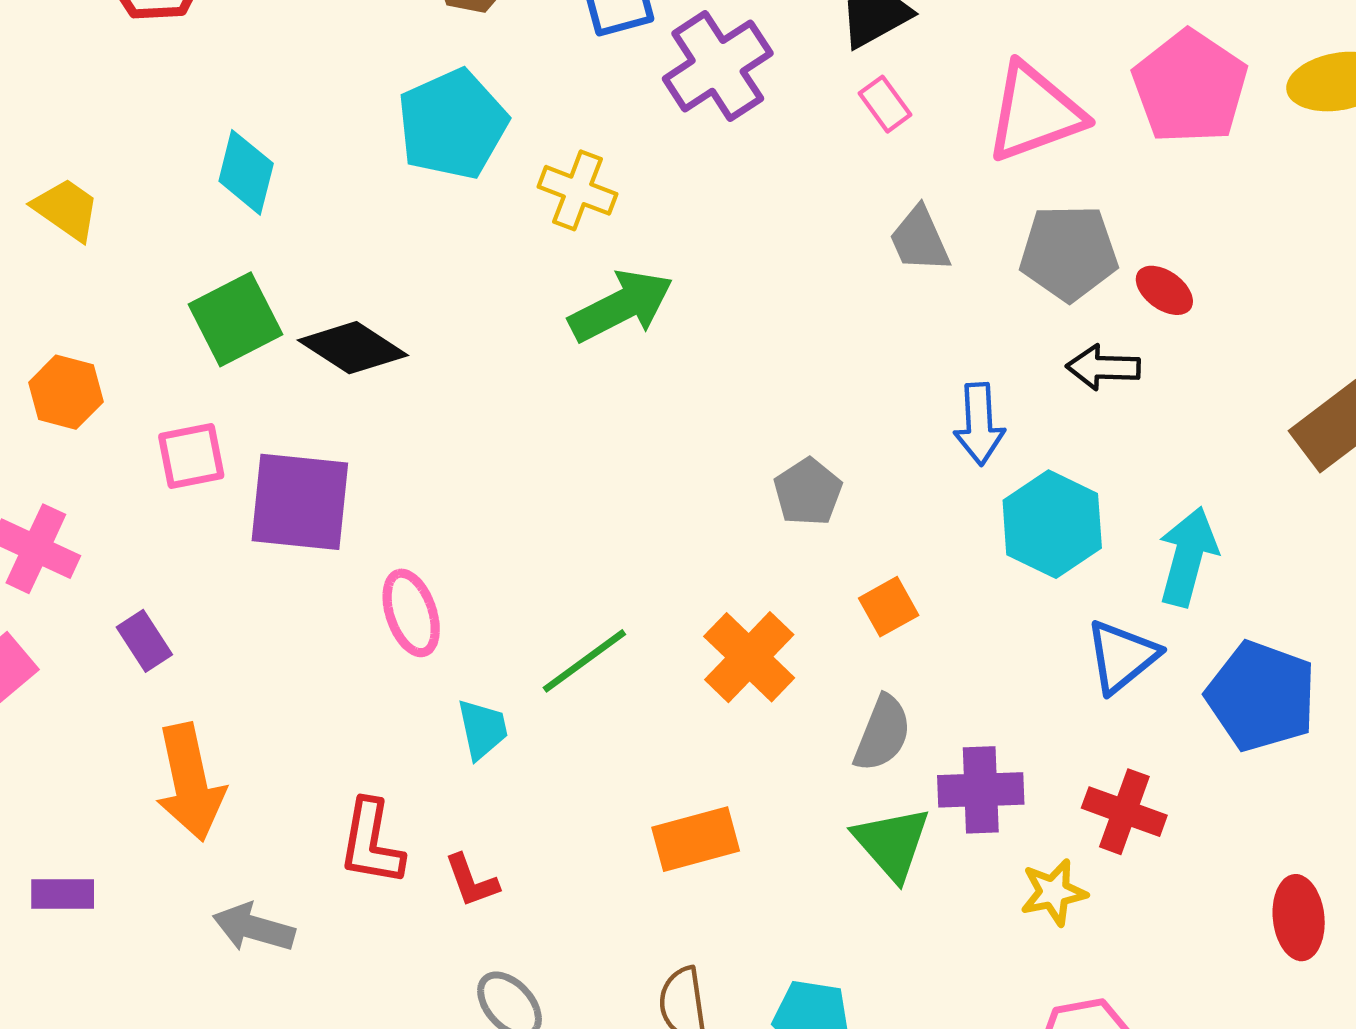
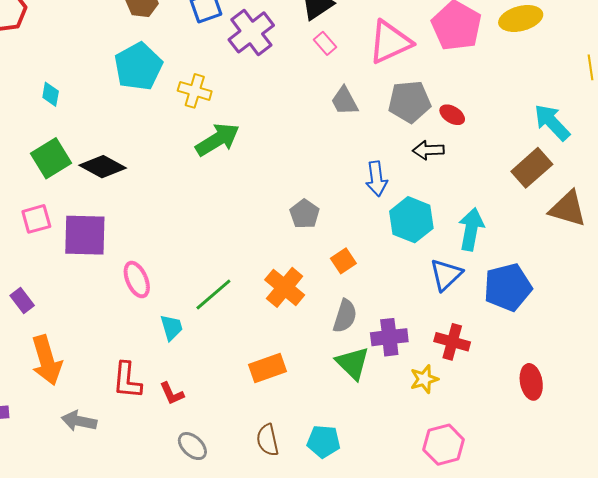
cyan diamond: (246, 172) -> (51, 94), size x0.7
blue pentagon: (1261, 696) -> (508, 287), turned -30

